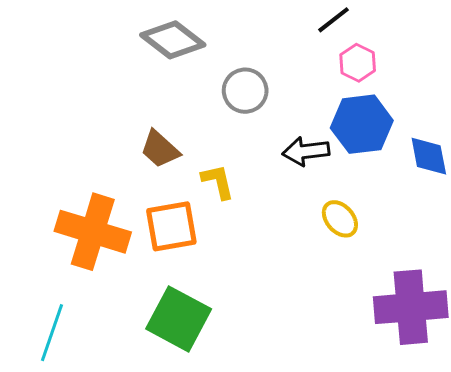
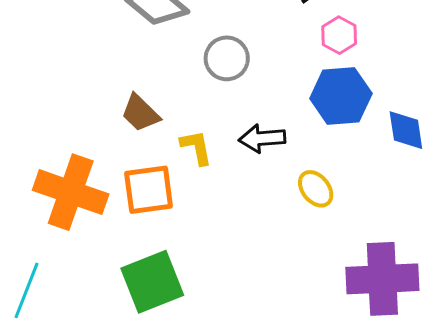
black arrow: (306, 151) -> (262, 138), moved
green square: (179, 319) -> (152, 282), turned 38

